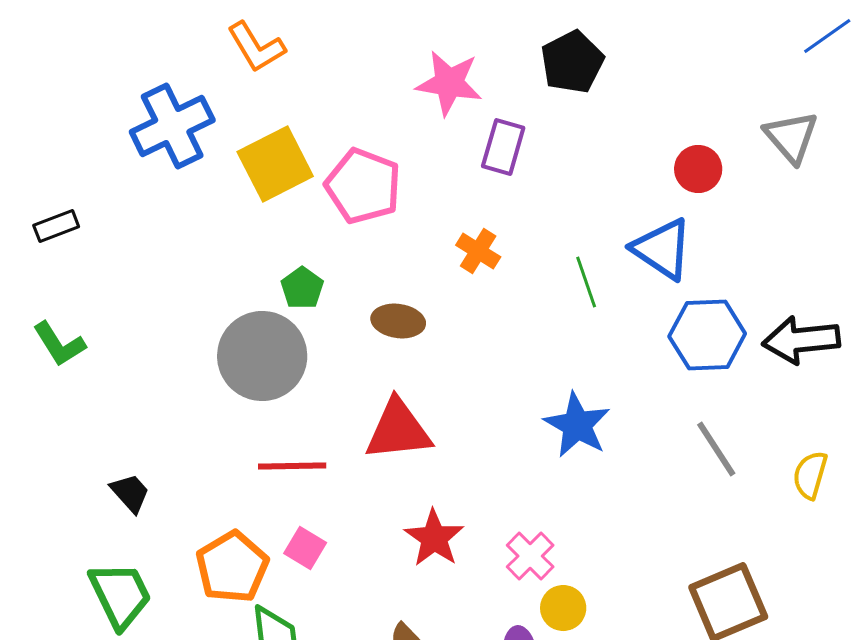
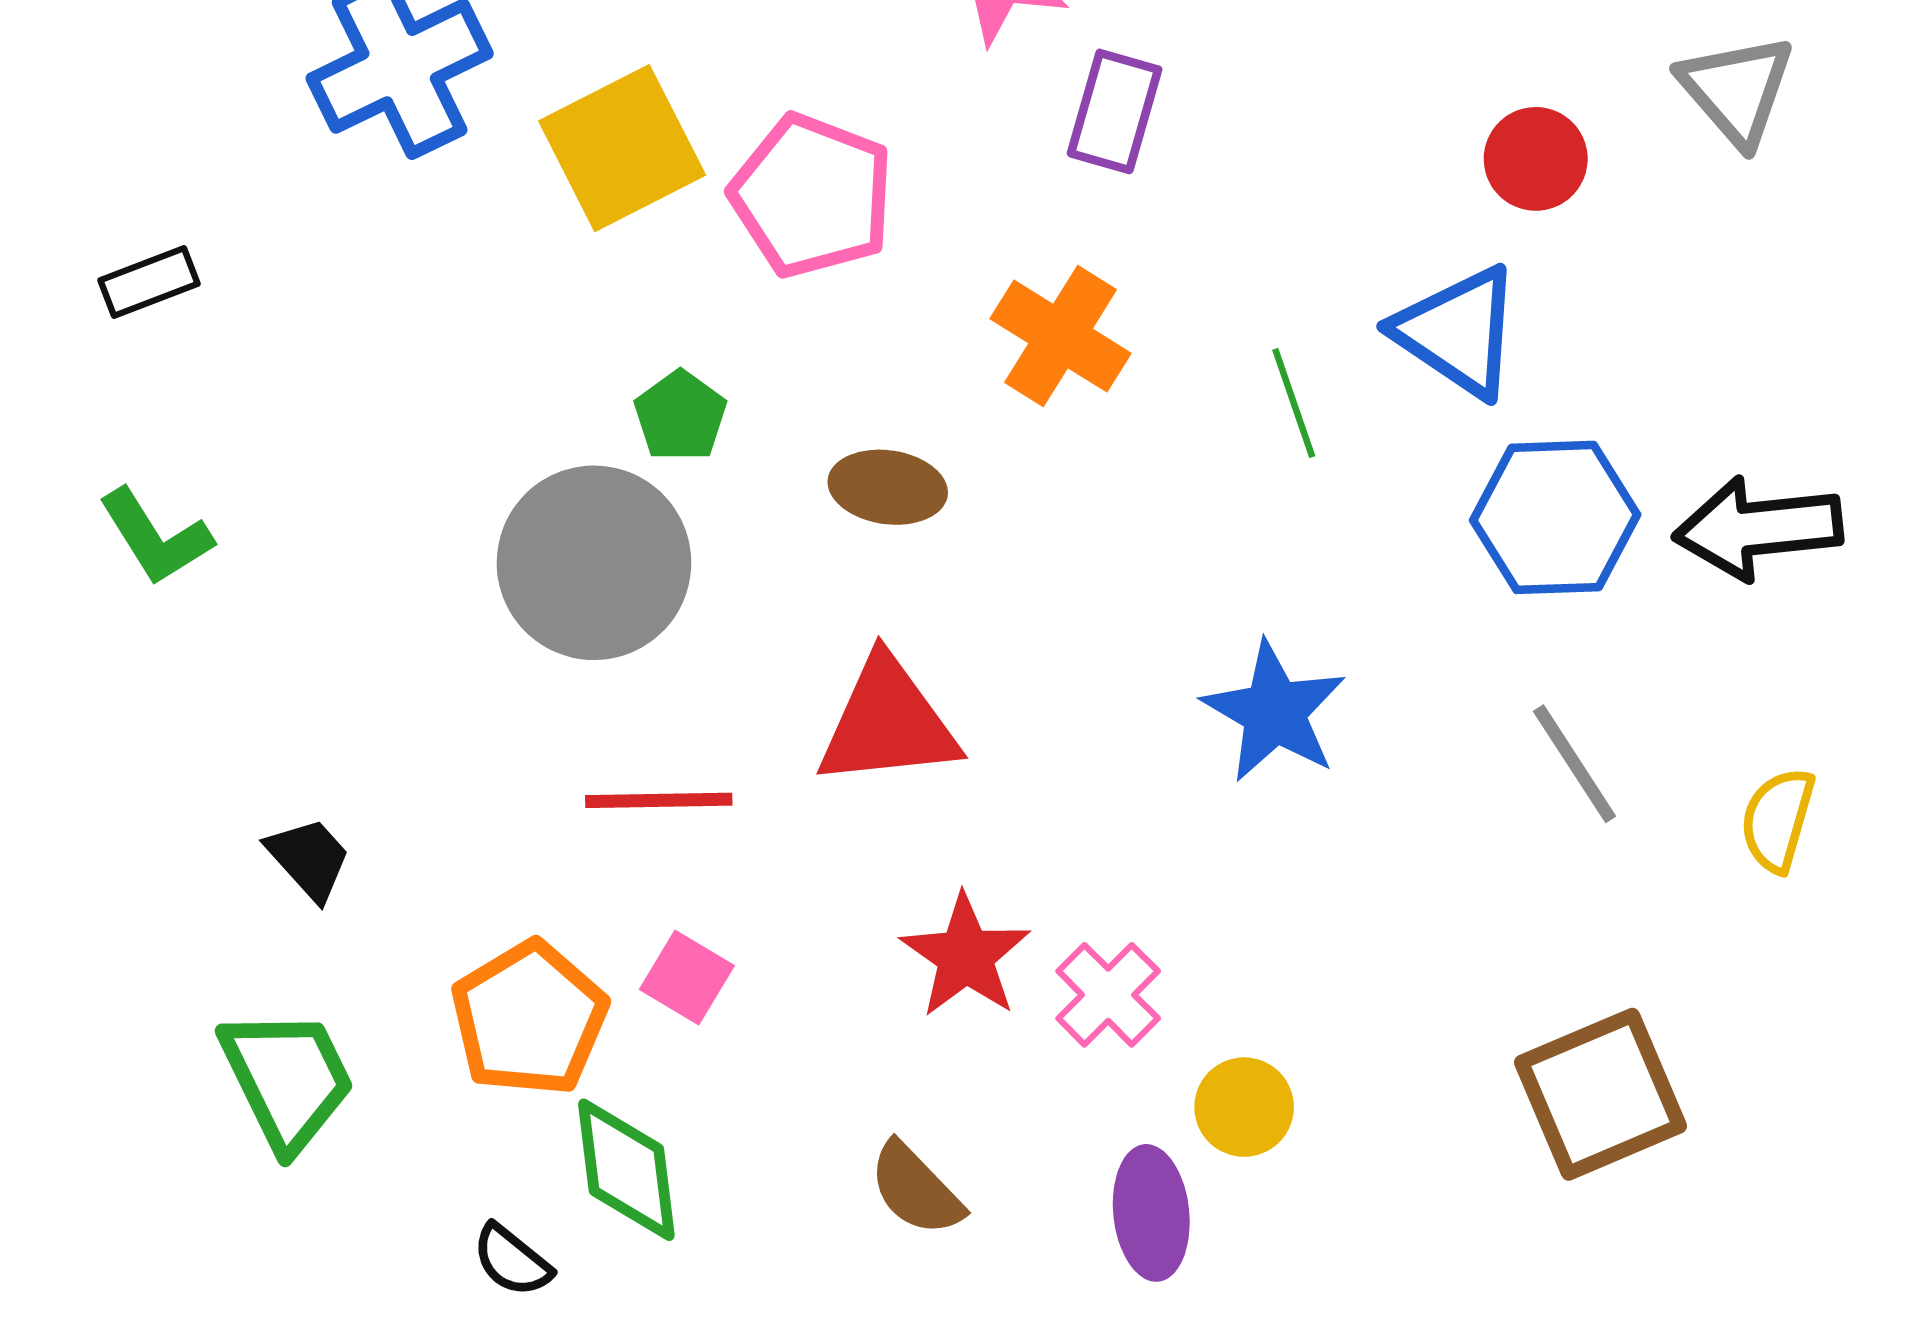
orange cross: (478, 251) -> (1061, 336), size x1.4
pink cross: (530, 556) -> (1108, 995), moved

